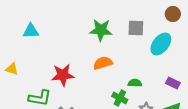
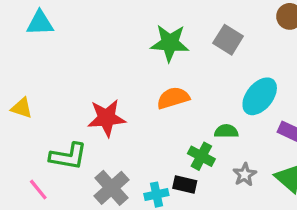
gray square: (136, 28) -> (228, 40), turned 30
cyan triangle: (31, 31) -> (40, 23), moved
cyan ellipse: (161, 44) -> (260, 96), moved

